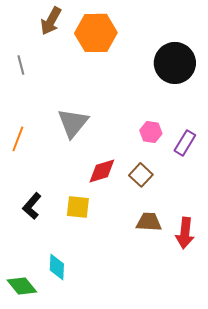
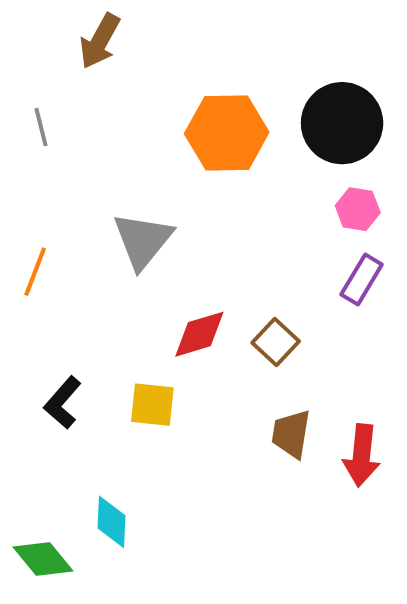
orange hexagon: (96, 33) -> (227, 133), moved
pink hexagon: (151, 132) -> (358, 209), moved
brown trapezoid: (149, 222) -> (291, 434), turned -84

